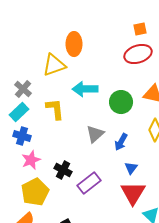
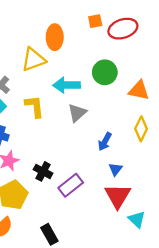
orange square: (140, 29) -> (95, 21), moved
red ellipse: (138, 54) -> (123, 29), moved
green circle: (121, 102) -> (105, 72), moved
gray triangle: (95, 134) -> (77, 113), moved

